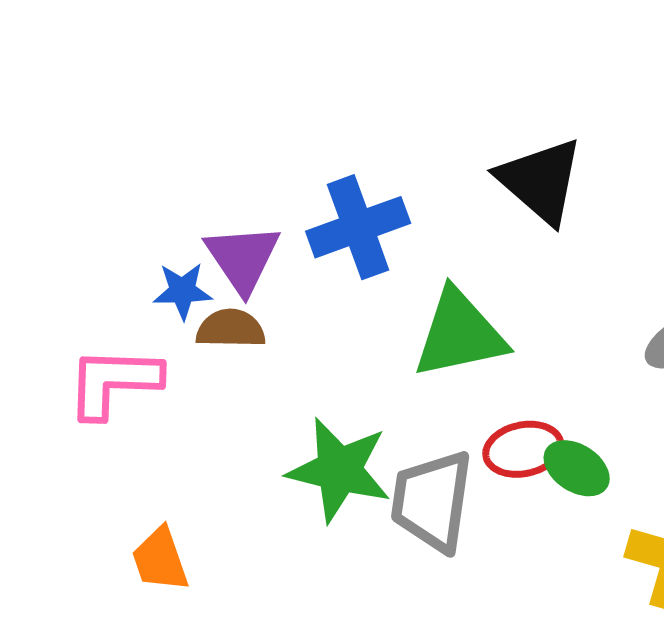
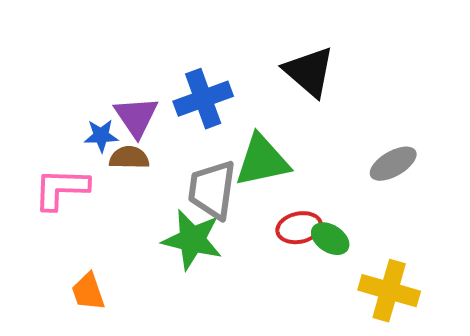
gray trapezoid: (432, 501) -> (212, 190), moved

